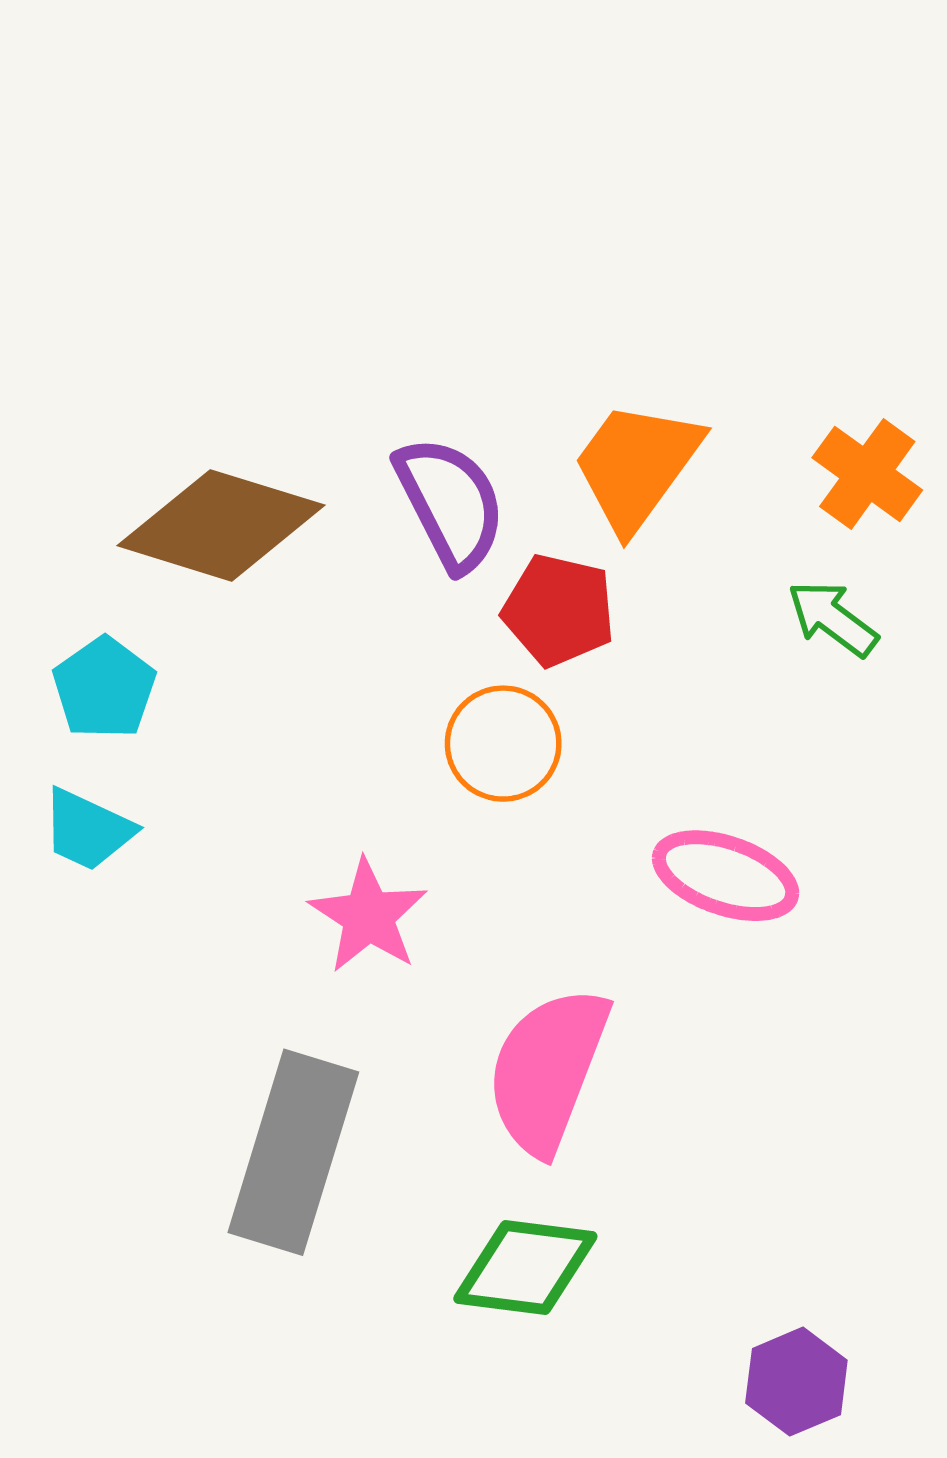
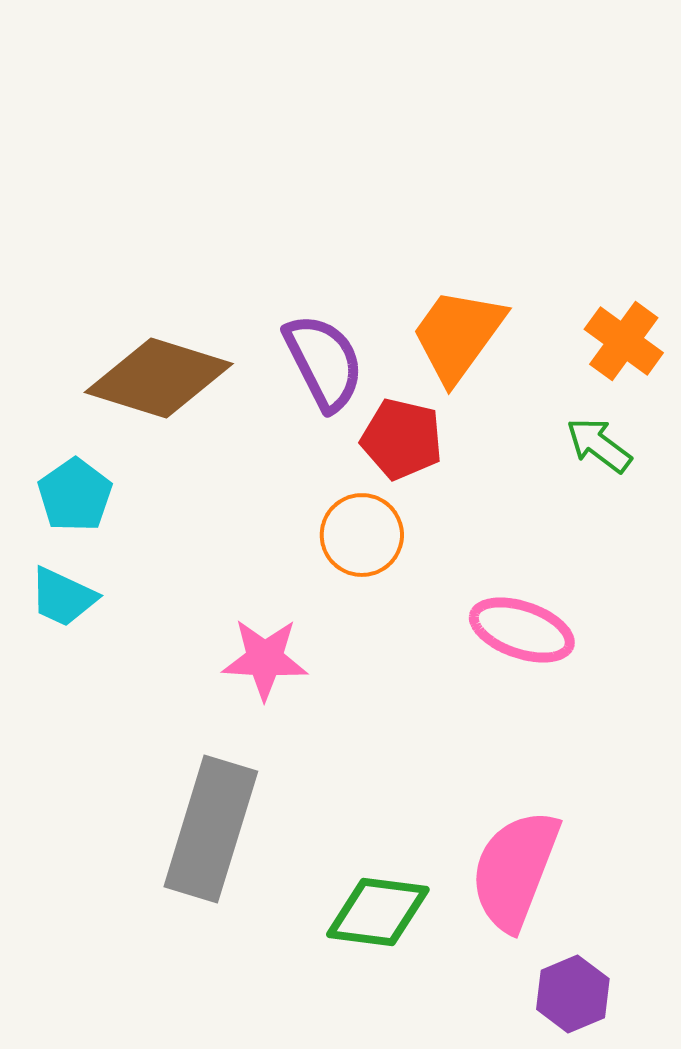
pink star: (368, 916) -> (265, 659), turned -30
pink semicircle: (548, 1070) -> (515, 870), moved

